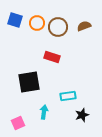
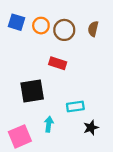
brown semicircle: (84, 26) -> (93, 29), turned -56
pink square: (18, 123) -> (20, 136), size x1.5

